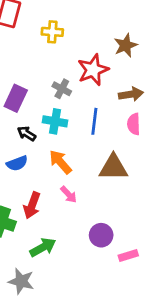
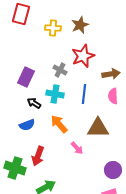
brown star: (126, 45) -> (80, 25), moved
pink arrow: (69, 195) -> (77, 148), moved
purple circle: (101, 235) -> (113, 170), moved

